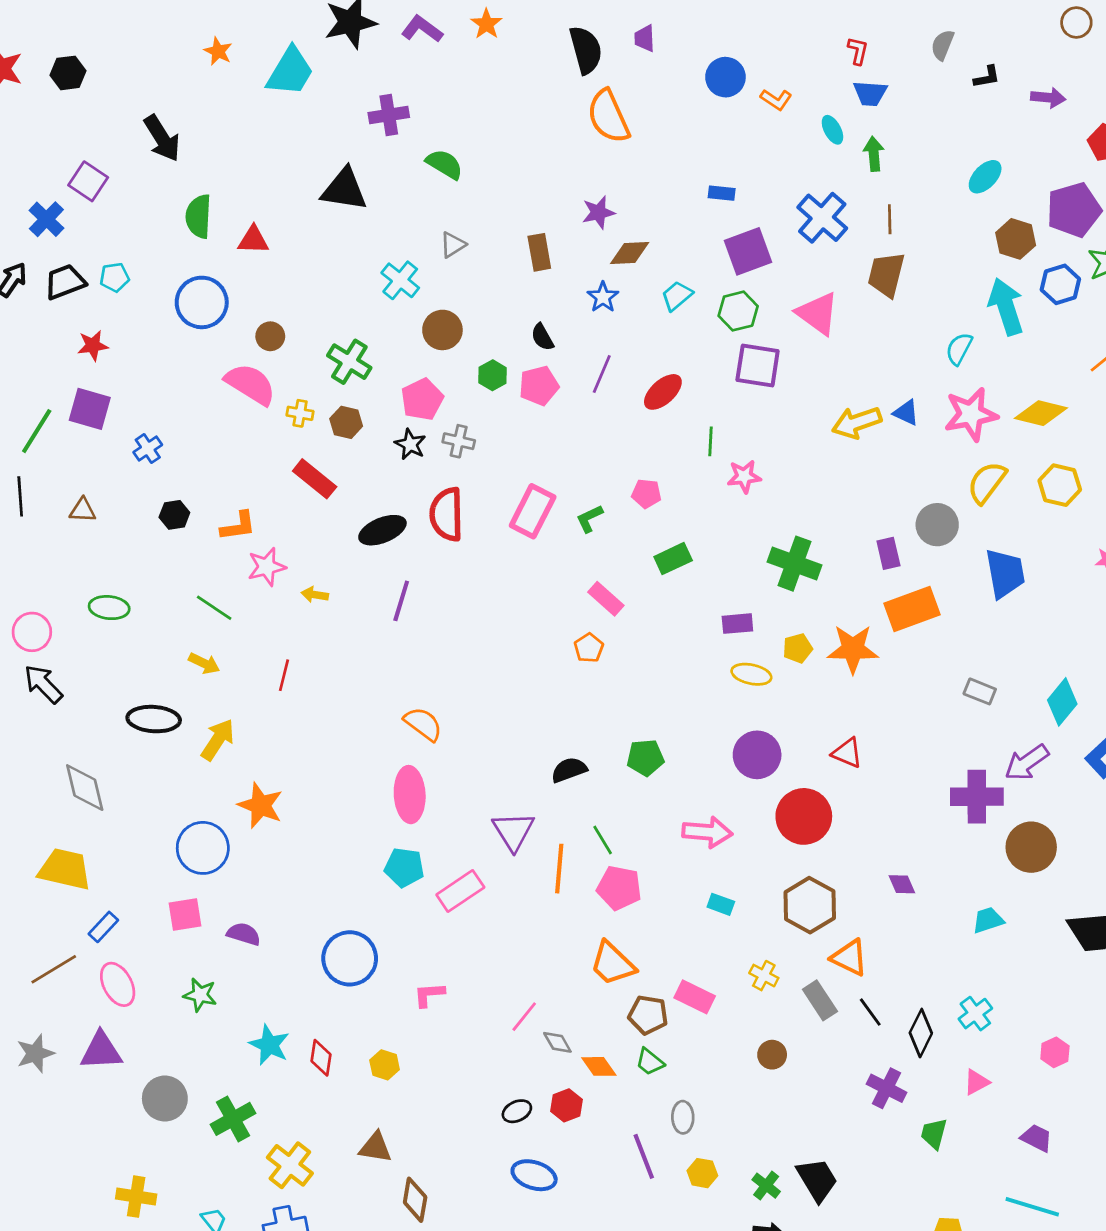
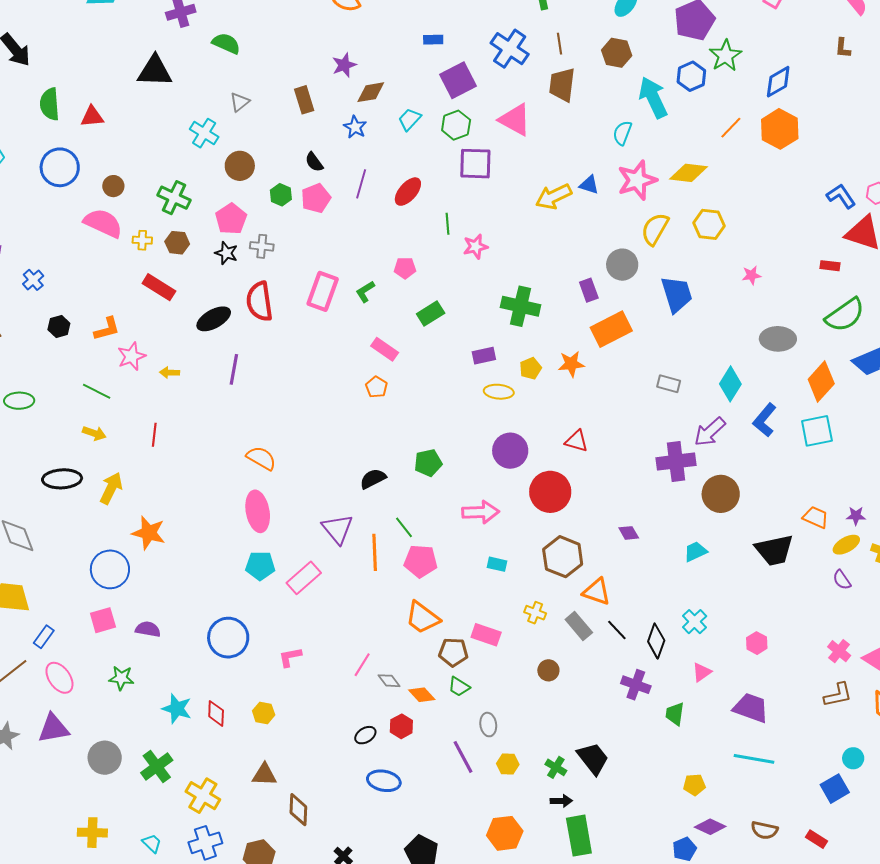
brown hexagon: (1016, 239) -> (617, 53), moved
orange star: (853, 649) -> (571, 364), size x0.7
purple trapezoid: (1036, 1138) -> (751, 708), size x1.5

